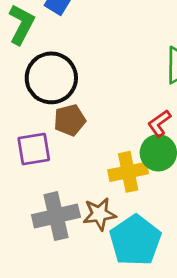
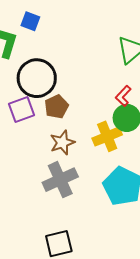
purple square: (34, 149) -> (21, 110), moved
brown star: (99, 214) -> (62, 143), moved

